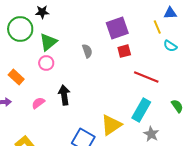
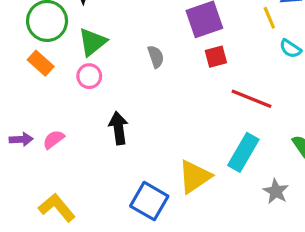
orange rectangle: (16, 77) -> (41, 63), moved
pink semicircle: (38, 103) -> (54, 139), moved
gray star: (151, 134) -> (276, 191), moved

